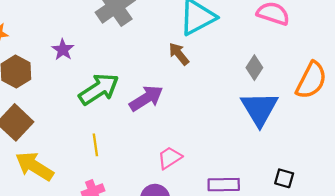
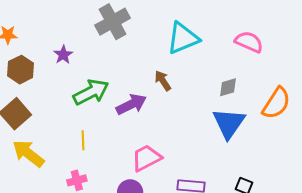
brown arrow: (179, 54) -> (163, 81), moved
gray diamond: (254, 68) -> (228, 87), turned 35
pink trapezoid: (170, 158) -> (146, 158), size x1.4

